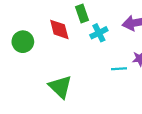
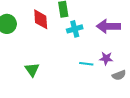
green triangle: (60, 87) -> (32, 70), size x0.7

